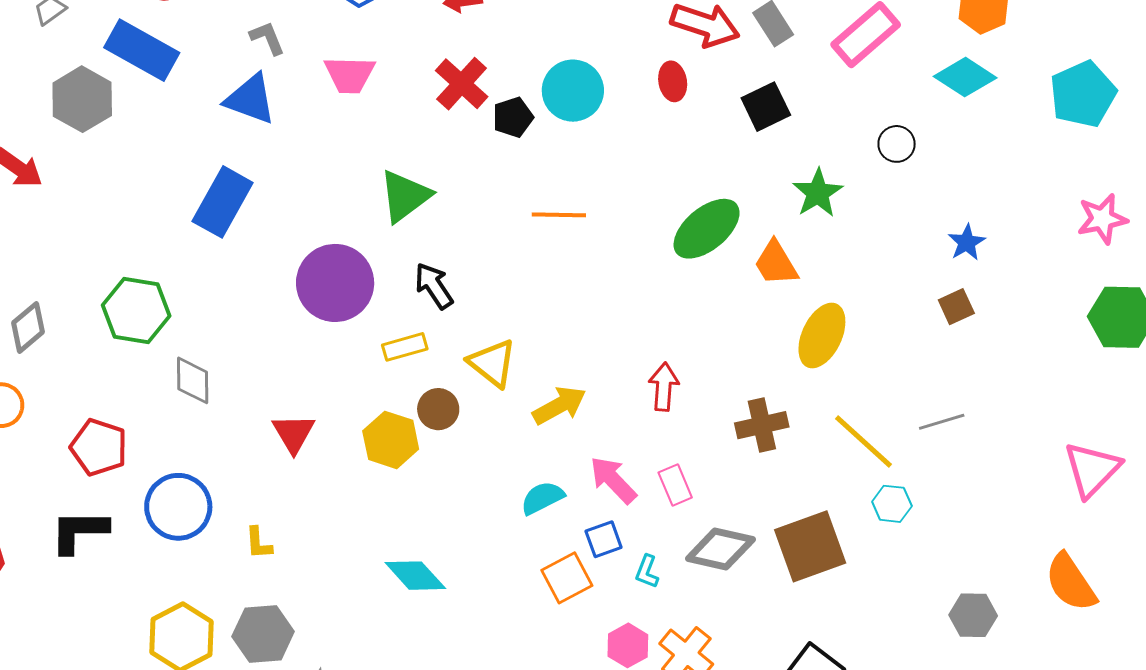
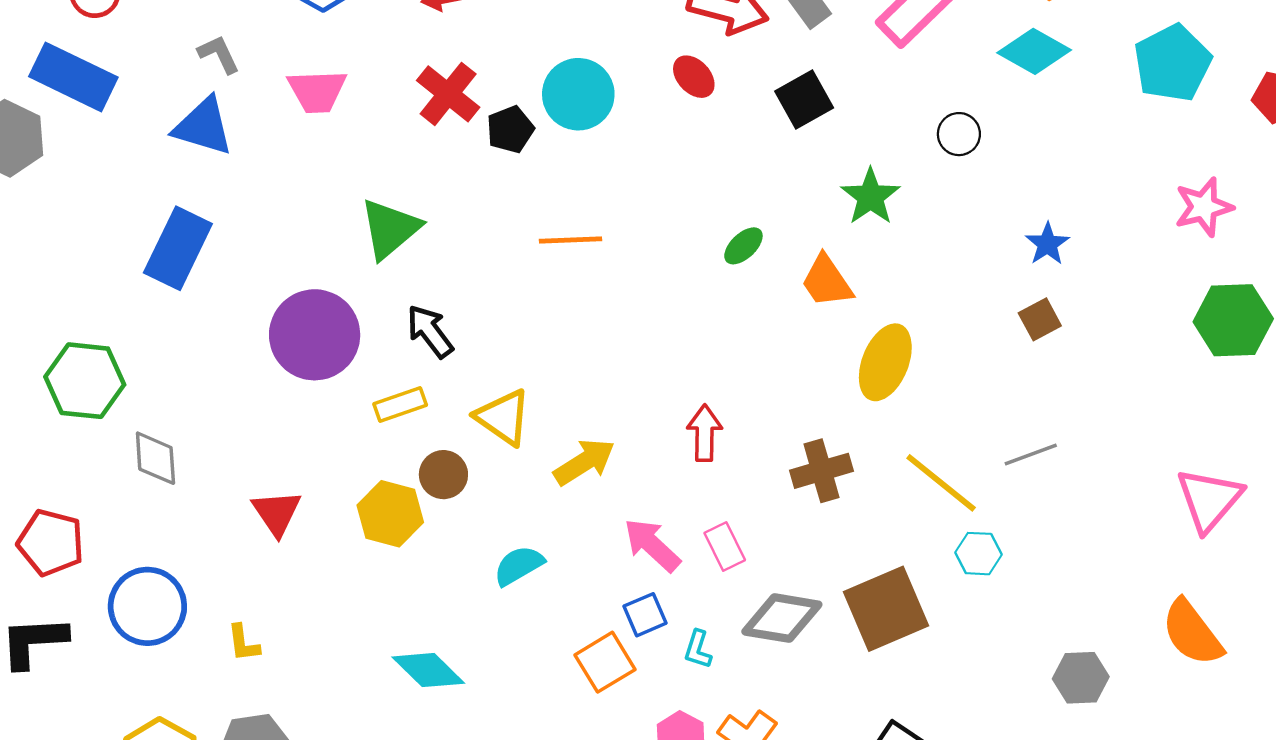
red ellipse: (673, 81) -> (694, 77), turned -30
green ellipse: (707, 229) -> (743, 246), size x0.5
cyan semicircle: (542, 498) -> (519, 565), moved

